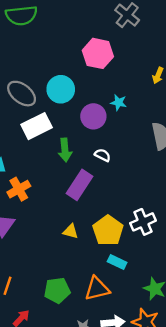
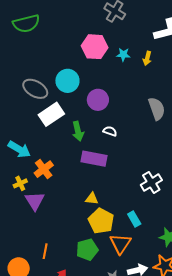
cyan star: (119, 103) -> (123, 55), moved
purple rectangle: (80, 185) -> (94, 159), turned 75
yellow pentagon: (108, 230) -> (101, 221), moved
cyan rectangle: (117, 262) -> (134, 219), turned 42
orange triangle: (97, 289) -> (120, 244), turned -35

